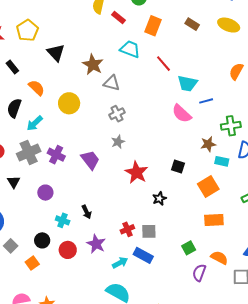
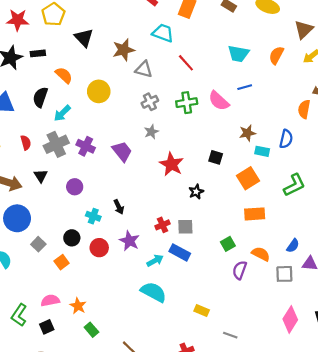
red line: (163, 64) -> (186, 63), moved
brown star: (93, 65) -> (124, 50), turned 30
black rectangle: (12, 67) -> (38, 53), turned -56
cyan trapezoid: (187, 83) -> (238, 54), moved
green cross: (231, 126) -> (187, 103), moved

